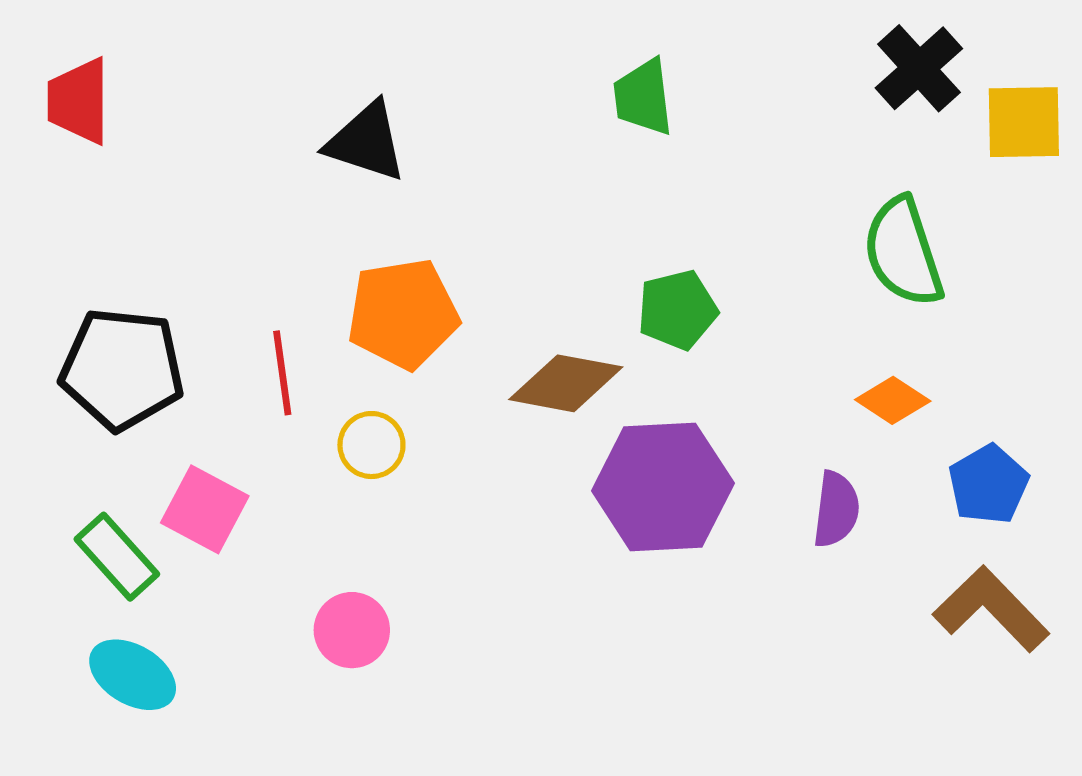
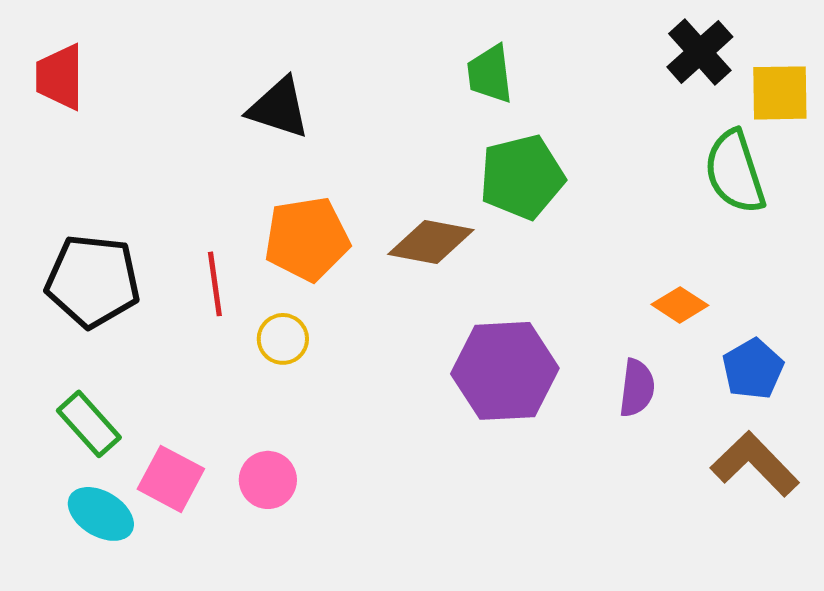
green semicircle: (903, 252) -> (735, 172), moved
green pentagon: (677, 310) -> (522, 177), moved, size x1.4
brown diamond: (566, 383) -> (431, 242), moved
pink square: (205, 509) -> (171, 479), moved

